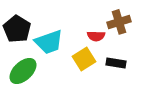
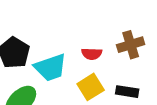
red semicircle: (96, 36) -> (92, 54), moved

